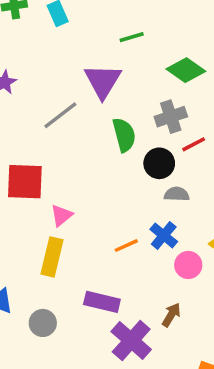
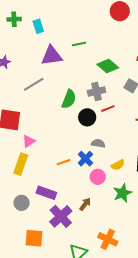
purple triangle: (103, 81) -> (52, 56), moved, turned 45
green semicircle: (124, 135) -> (69, 99), turned 30
gray semicircle: (177, 194) -> (98, 143), moved
gray circle: (43, 323) -> (22, 203), moved

